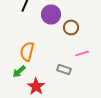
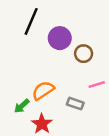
orange semicircle: (27, 51) -> (43, 91), moved, turned 42

